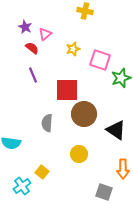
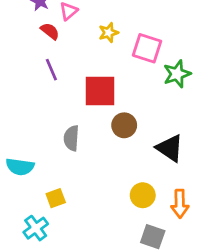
brown circle: (84, 114) -> (124, 125), size x0.7
yellow circle: (79, 154) -> (143, 195), moved
yellow square: (42, 172) -> (56, 198), moved, turned 32

